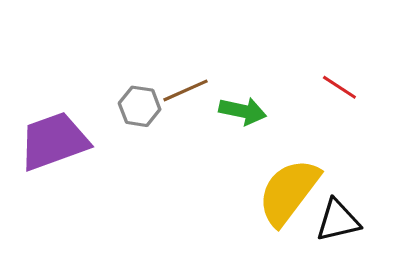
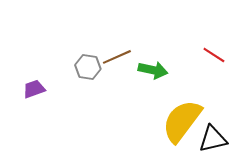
purple trapezoid: (54, 141) -> (34, 89), size x0.5

